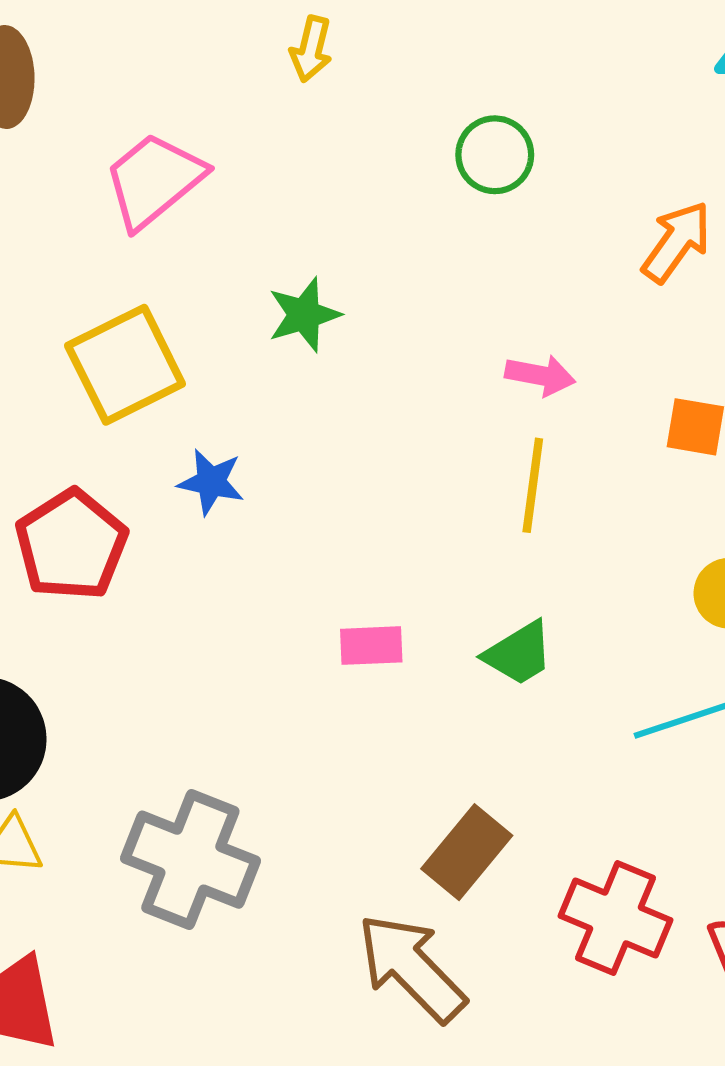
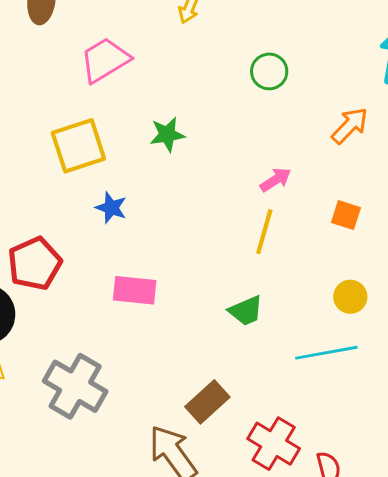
pink arrow: (540, 375) -> (276, 180), turned -52
red pentagon: (71, 545) -> (35, 264), moved
pink rectangle: (371, 646) -> (135, 290), moved, size x1.4

